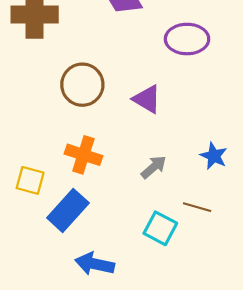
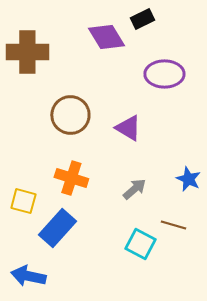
blue arrow: (95, 264) -> (28, 276), moved

